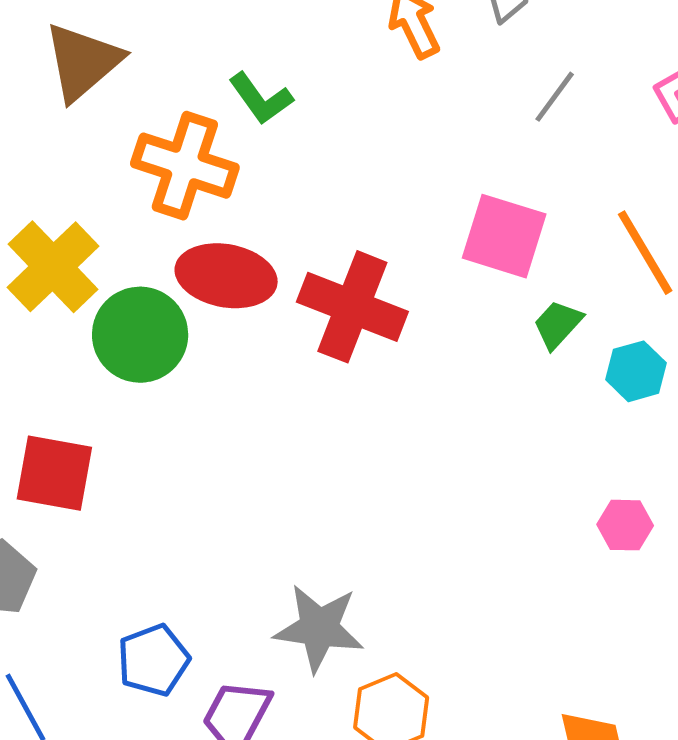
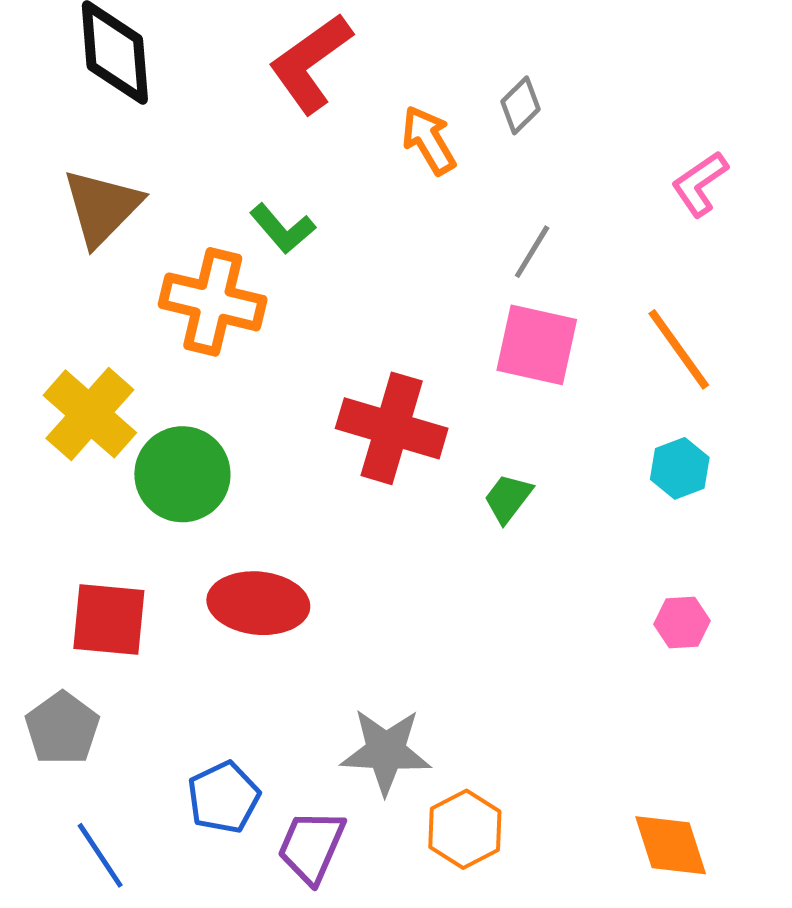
gray line: (555, 97) -> (532, 252), moved
red ellipse: (226, 276) -> (258, 603), moved
green trapezoid: (558, 324) -> (508, 498), moved

